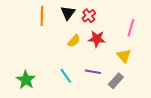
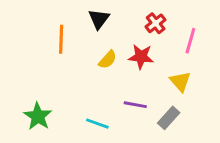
orange line: (42, 16) -> (61, 39), moved
red cross: (89, 16) -> (156, 23), moved
cyan line: (66, 76) -> (97, 124), moved, turned -35

